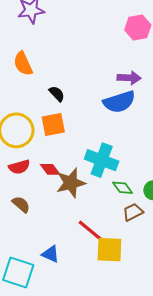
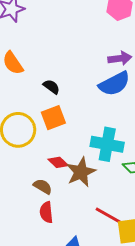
red semicircle: (19, 167) -> (46, 212), moved, turned 110
brown semicircle: (21, 204) -> (43, 186), moved

